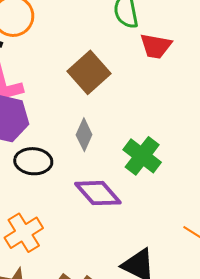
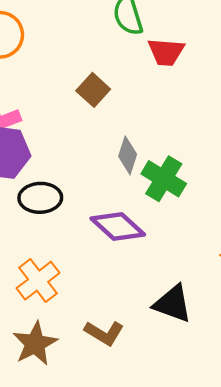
brown square: (89, 72) -> (93, 90), size x0.7
gray diamond: (84, 135) -> (128, 155), moved

